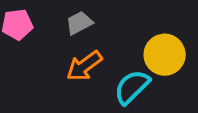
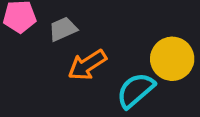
gray trapezoid: (79, 23) -> (63, 29), moved

